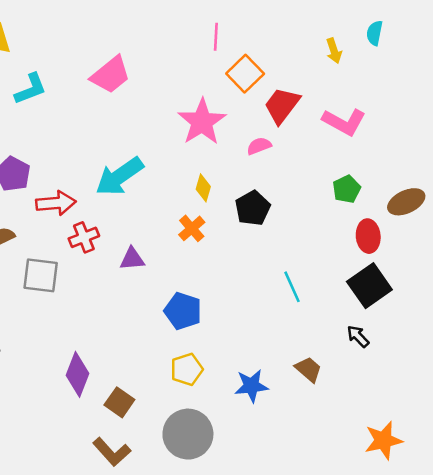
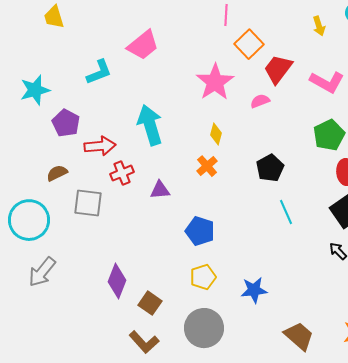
cyan L-shape: (31, 89) -> (99, 72), moved
cyan arrow: (119, 176) -> (150, 125), turned 108
green pentagon: (347, 189) -> (329, 135), size x1.4
black pentagon: (253, 208) -> (270, 168), moved
brown trapezoid: (309, 369) -> (299, 336), moved, size x1.4

